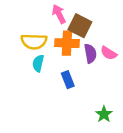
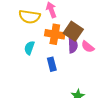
brown square: (80, 26) -> (73, 31), moved
yellow semicircle: (34, 41) -> (29, 17), moved

